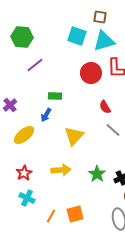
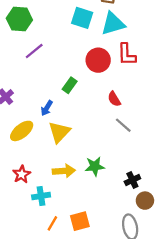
green rectangle: (55, 96) -> (70, 85), moved, turned -56
yellow triangle: (74, 136) -> (59, 132), moved
green star: (97, 174) -> (95, 166), moved, turned 30
cyan cross: (27, 198) -> (41, 196), moved, turned -35

